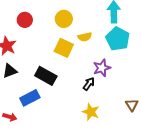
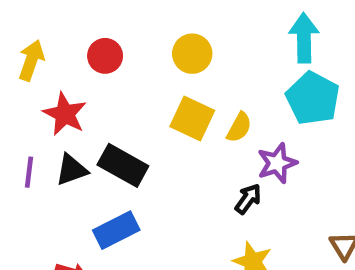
yellow semicircle: (85, 37) -> (239, 127), moved, turned -48
black rectangle: (46, 76) -> (123, 165), moved

